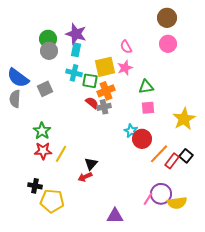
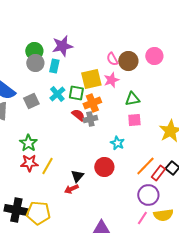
brown circle: (167, 18) -> (128, 61), moved
purple star: (76, 34) -> (62, 46), turned -30
cyan rectangle: (76, 50) -> (54, 66), moved
cyan cross: (74, 73) -> (57, 94), moved, turned 35
red circle: (142, 139) -> (104, 167), moved
black cross: (35, 186) -> (16, 210), moved, size x1.6
purple circle: (161, 194) -> (148, 195), moved
pink line: (148, 199) -> (142, 218), moved

